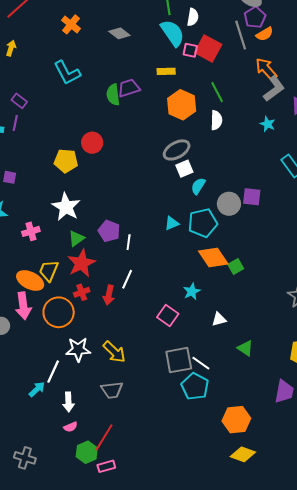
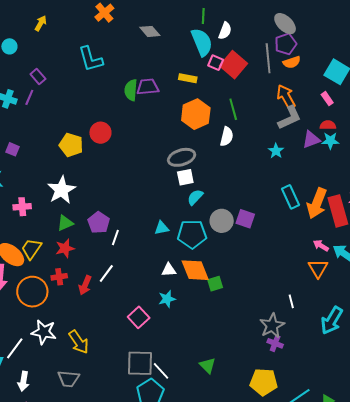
red star: (81, 263) -> (65, 248), size x0.7
white triangle: (219, 319) -> (169, 270), moved

